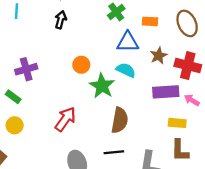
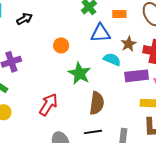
black arrow: (61, 20) -> (24, 19), moved, turned 49
orange circle: (81, 65) -> (61, 45), moved
cyan semicircle: (126, 70) -> (112, 59), moved

